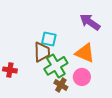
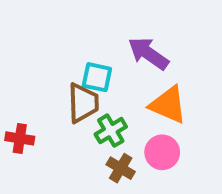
purple arrow: (90, 22) -> (148, 53), moved
green cross: (56, 66) -> (111, 131), size x0.7

